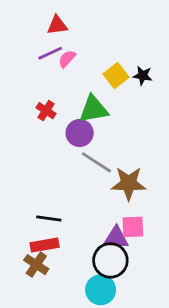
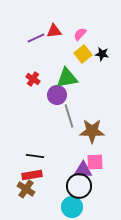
red triangle: (57, 25) -> (54, 31), moved
pink semicircle: (67, 59) -> (80, 34), moved
gray line: (96, 162) -> (69, 116), turned 40

